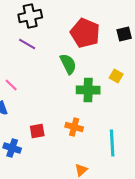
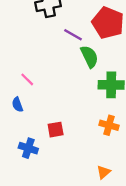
purple line: (27, 44) -> (73, 35), moved
orange cross: (74, 127) -> (109, 125), moved

